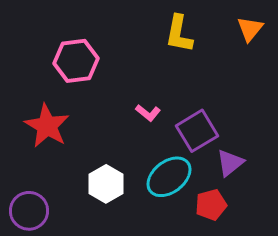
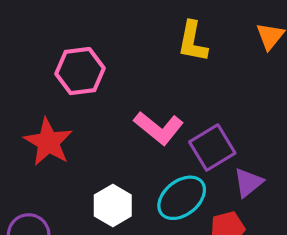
pink L-shape: (148, 113) -> (159, 128), size x1.8

